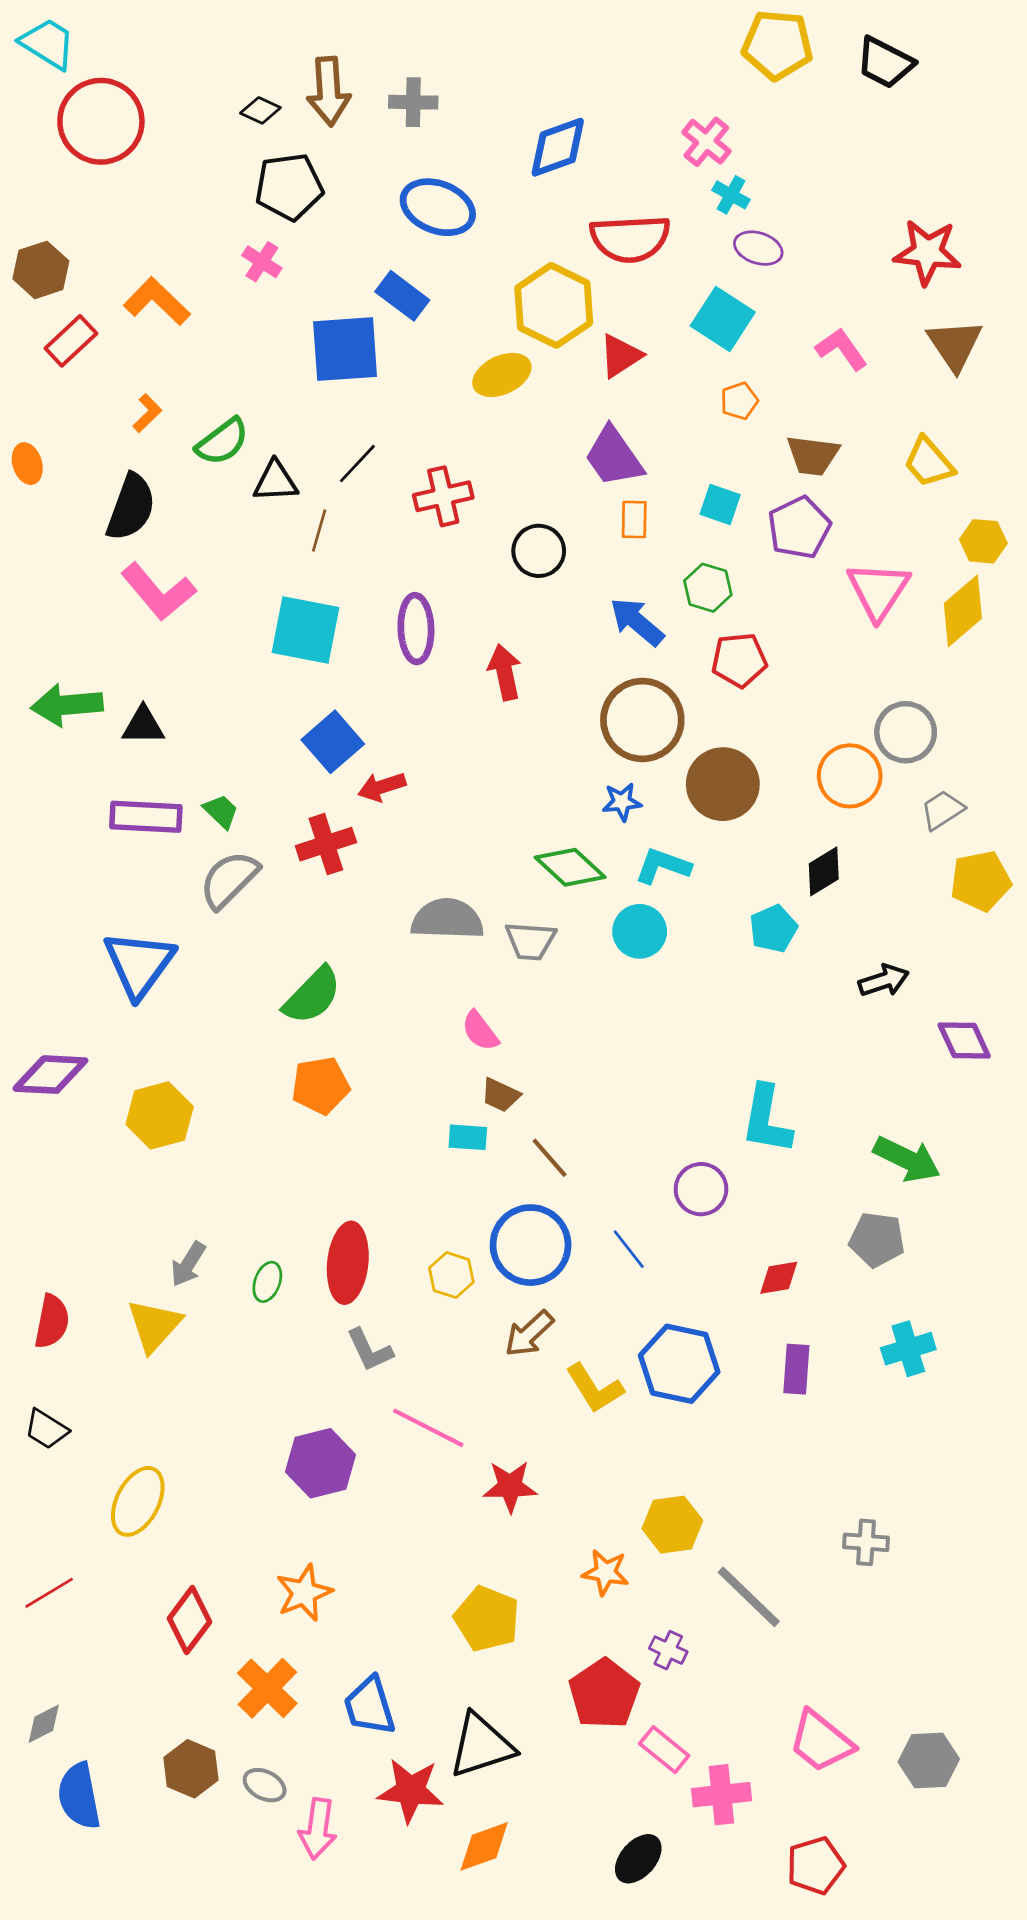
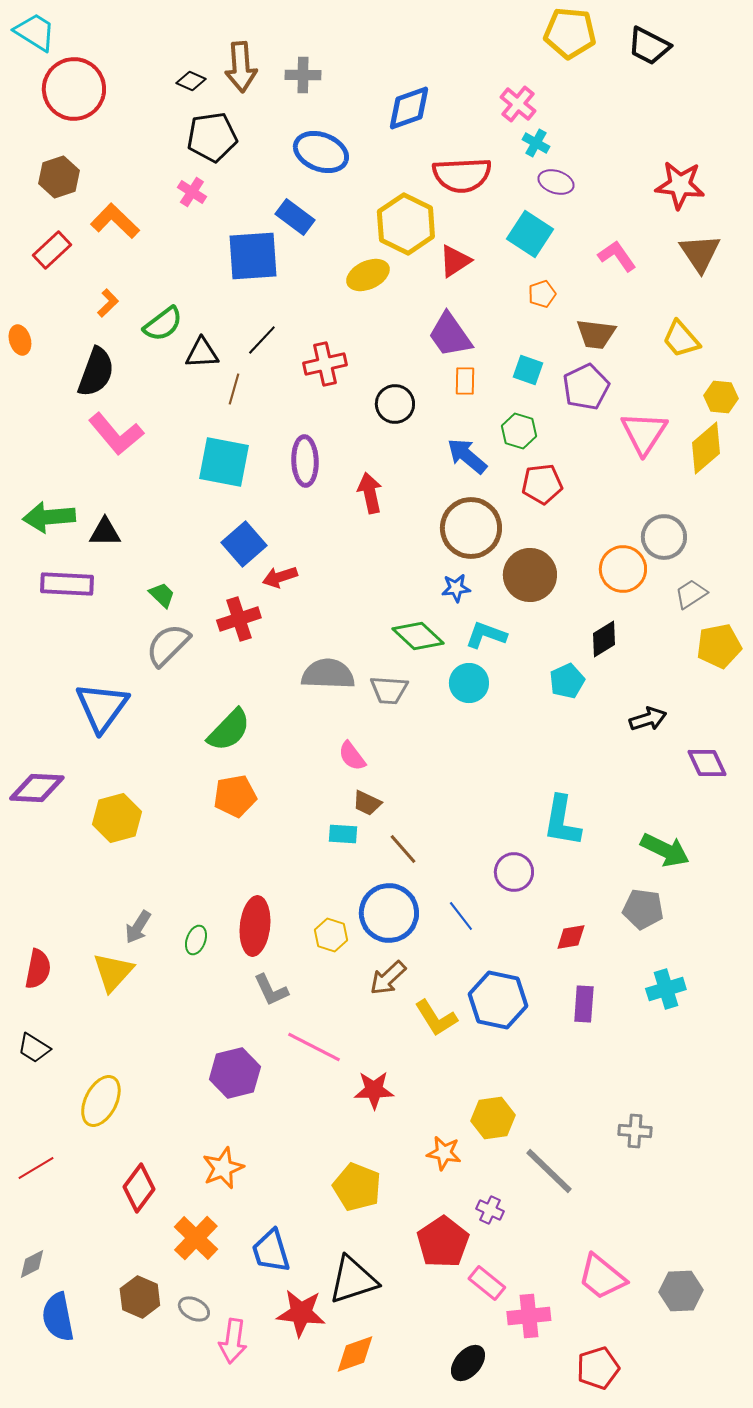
brown hexagon: (41, 270) -> (59, 177), moved
purple rectangle: (146, 817) -> (67, 584), moved

